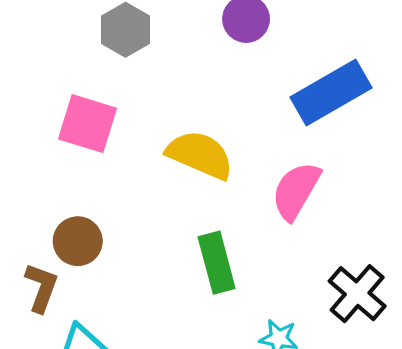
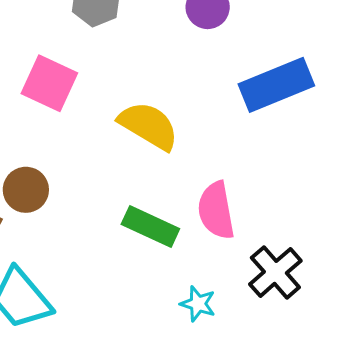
pink semicircle: (296, 191) -> (216, 210), moved, turned -48
green rectangle: (217, 263) -> (150, 227), turned -58

